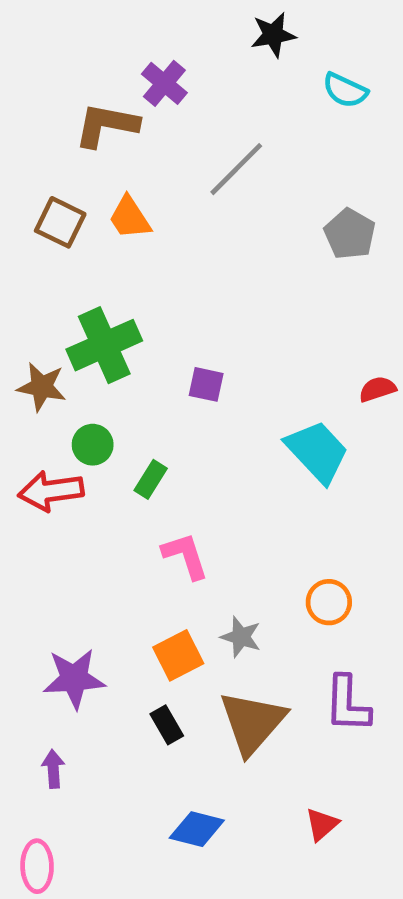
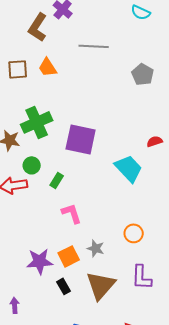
brown L-shape: (107, 125) -> (38, 27), turned -68
gray line: (236, 169) -> (94, 46), turned 48
brown square: (60, 222) -> (18, 69), turned -30
purple square: (206, 384) -> (81, 139), size x2.0
purple star: (74, 679) -> (40, 261), moved

